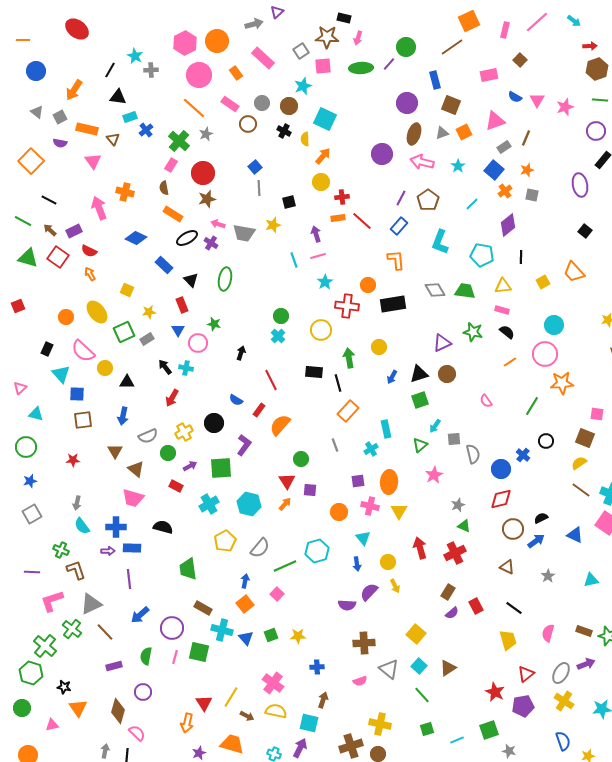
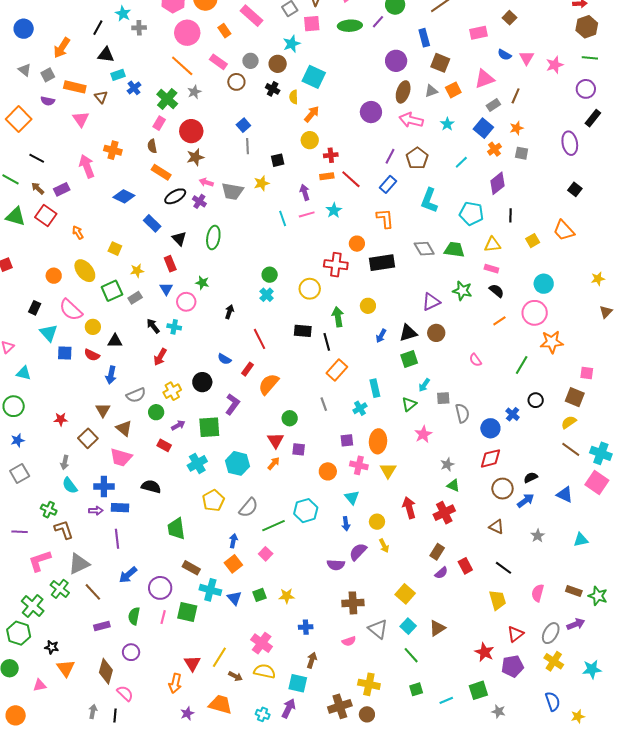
red semicircle: (89, 251) -> (92, 355), moved
cyan star: (325, 282) -> (334, 210), moved
brown square: (83, 420) -> (88, 438), moved, turned -36

